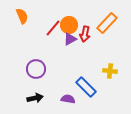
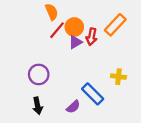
orange semicircle: (22, 16) -> (52, 12), moved
black arrow: (35, 98) -> (38, 106), turned 91
purple semicircle: (68, 99) -> (73, 107), turned 128

